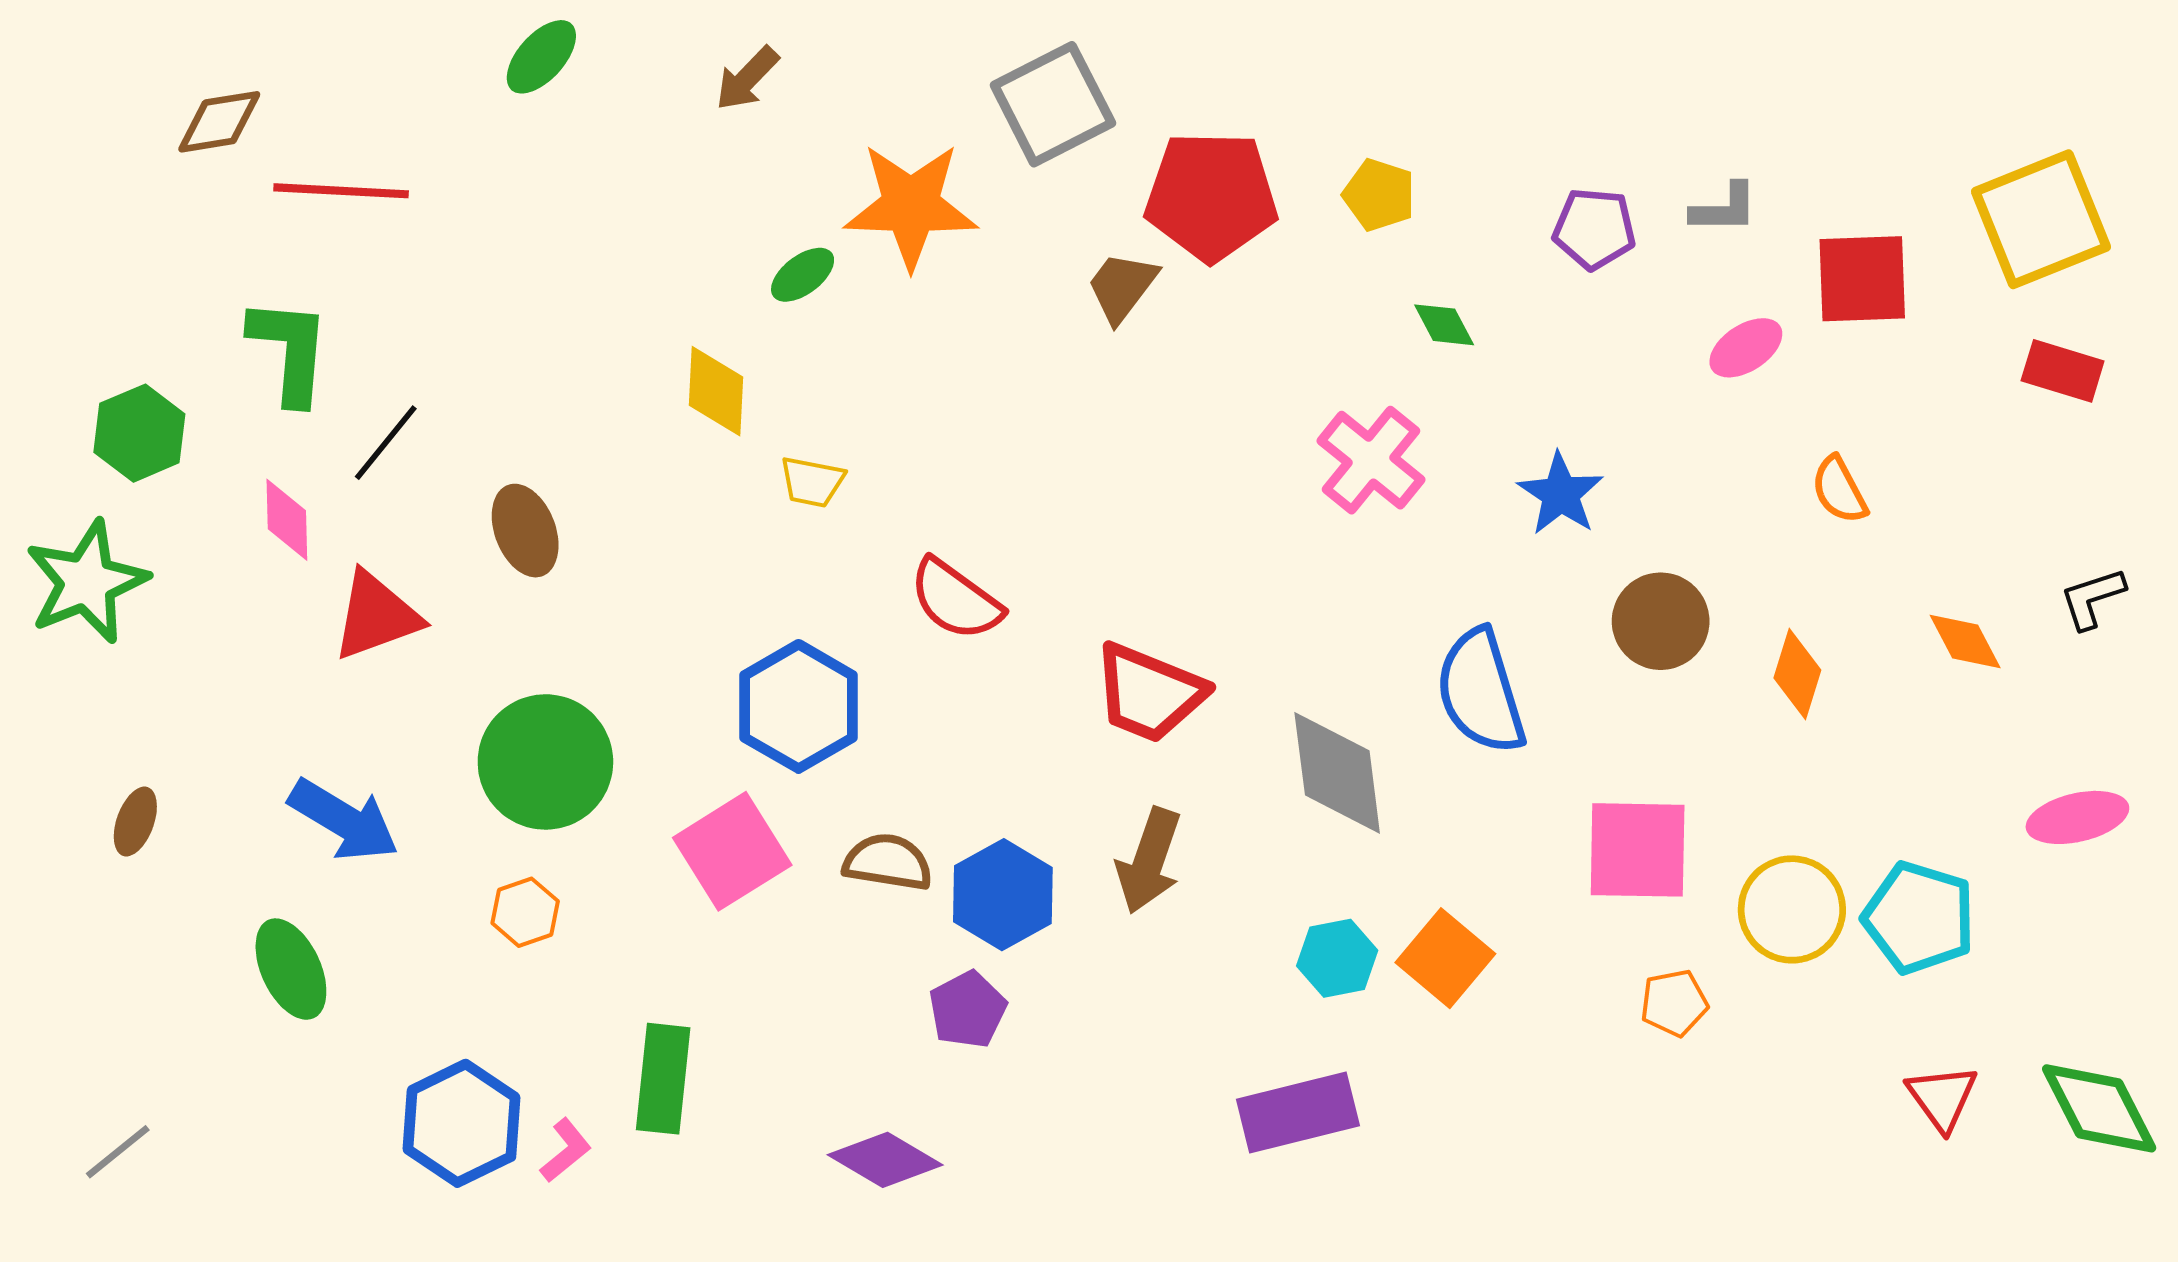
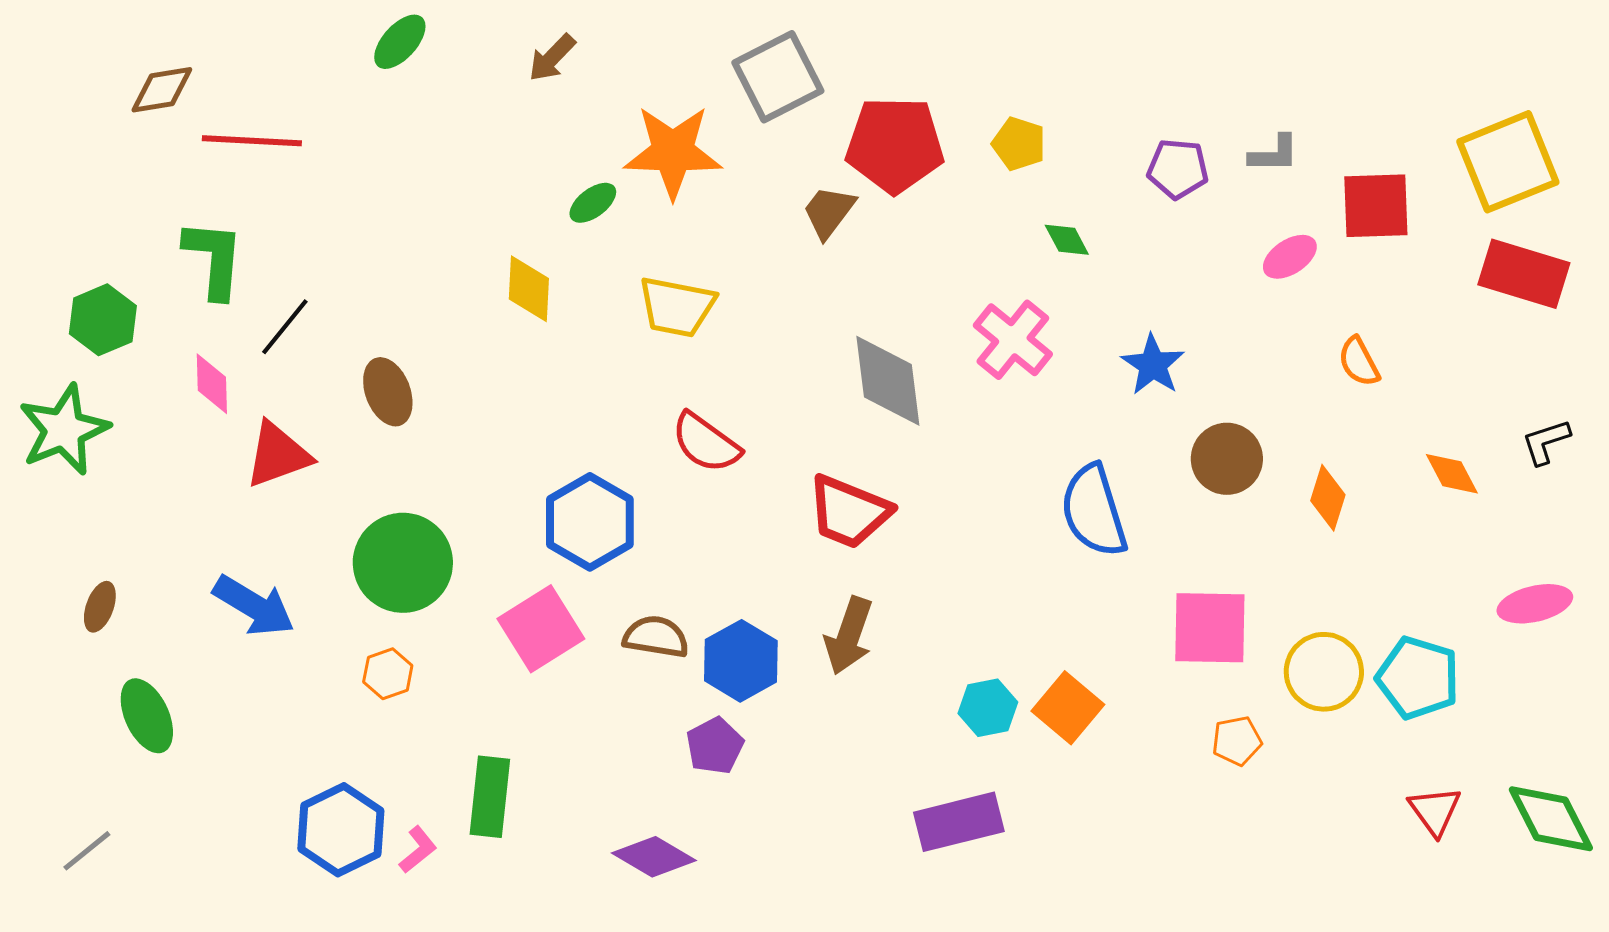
red rectangle: (2063, 371) -> (1524, 274), size x1.5
yellow trapezoid: (812, 482) -> (677, 307), moved, size x1.6
gray diamond: (1337, 773) -> (888, 381), moved
green ellipse: (291, 969) -> (147, 716), moved

